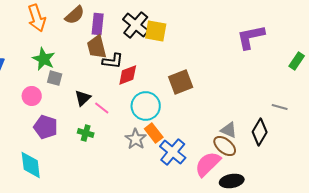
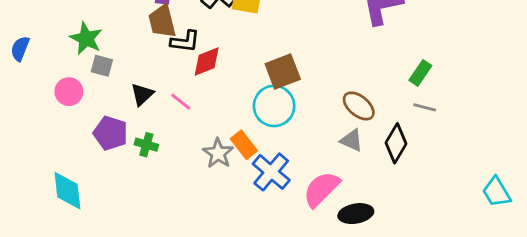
green rectangle: (297, 61) -> (420, 73), moved
cyan circle: (146, 106) -> (274, 106), moved
pink line: (102, 108) -> (181, 102), moved
purple pentagon: (46, 127) -> (110, 133), moved
brown ellipse: (225, 146) -> (359, 106), moved

